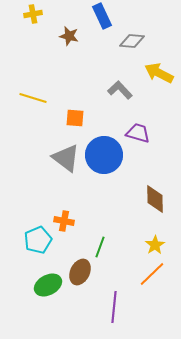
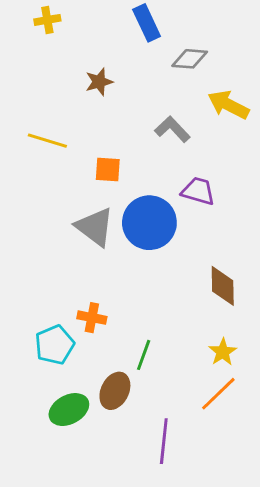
brown star: (69, 36) -> (99, 82), moved, turned -30

